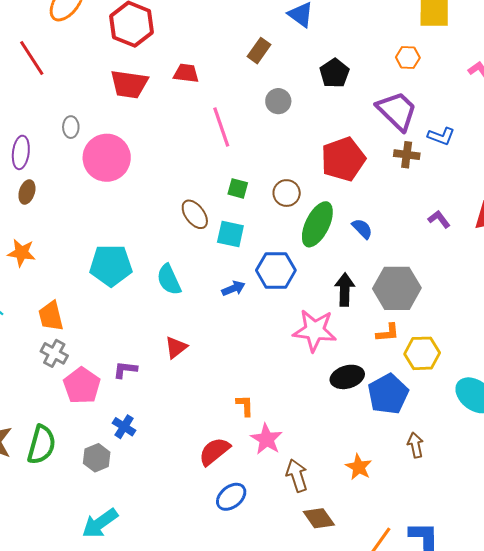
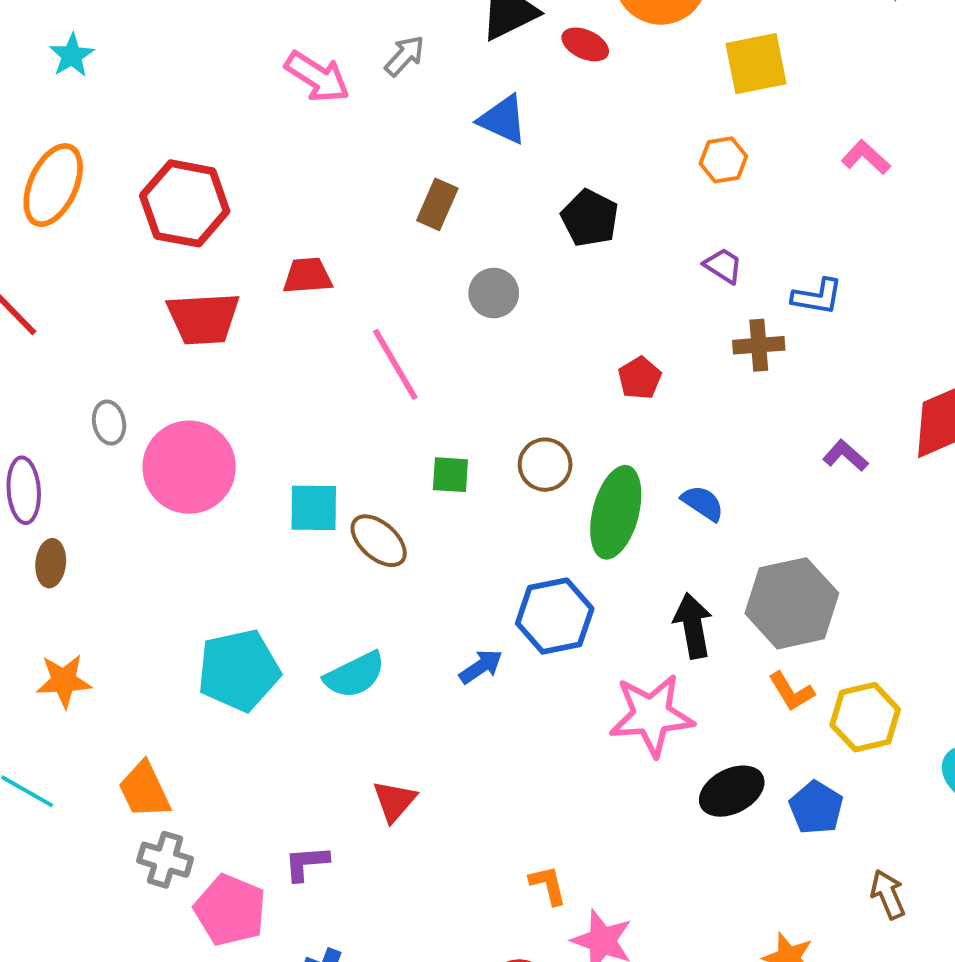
purple trapezoid: (397, 111) -> (723, 266), size x0.5
red pentagon: (343, 159) -> (640, 378), size x0.5
cyan square: (230, 234) -> (314, 508), moved
cyan semicircle: (169, 280) -> (355, 675), turned -80
orange L-shape: (388, 333) -> (791, 691), turned 75
blue pentagon: (388, 394) -> (816, 808), size x0.7

